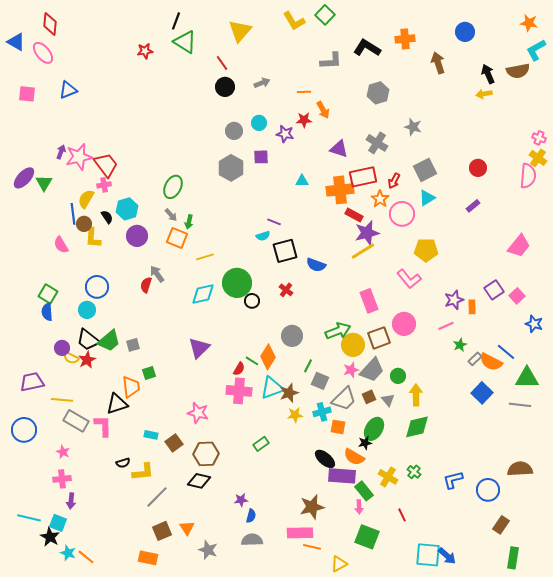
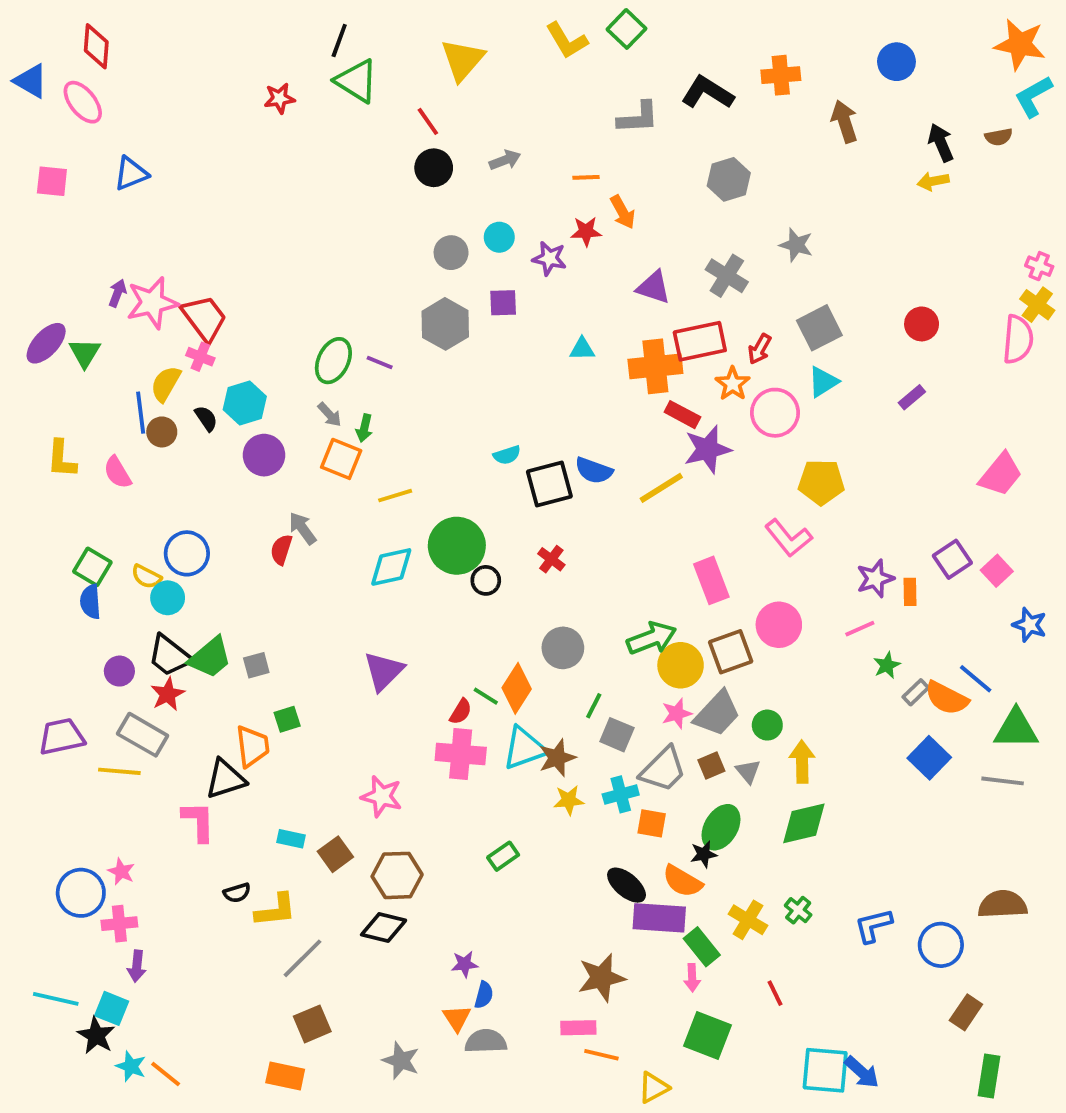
orange star: (529, 23) -> (1020, 44), size x1.5
brown semicircle: (518, 71) -> (999, 137), size x0.6
pink cross: (104, 185) -> (200, 357), turned 32
purple line: (274, 222) -> (380, 363), moved
yellow L-shape: (93, 238) -> (62, 459), moved
yellow line: (363, 251) -> (661, 488), moved
blue semicircle: (316, 265) -> (594, 470), moved
yellow semicircle: (71, 358) -> (146, 577), moved
gray rectangle: (76, 421) -> (143, 735), moved
blue circle: (24, 430) -> (81, 893), moved
orange triangle: (187, 528) -> (457, 1018), moved
pink rectangle: (300, 533) -> (578, 1028), size x0.7

